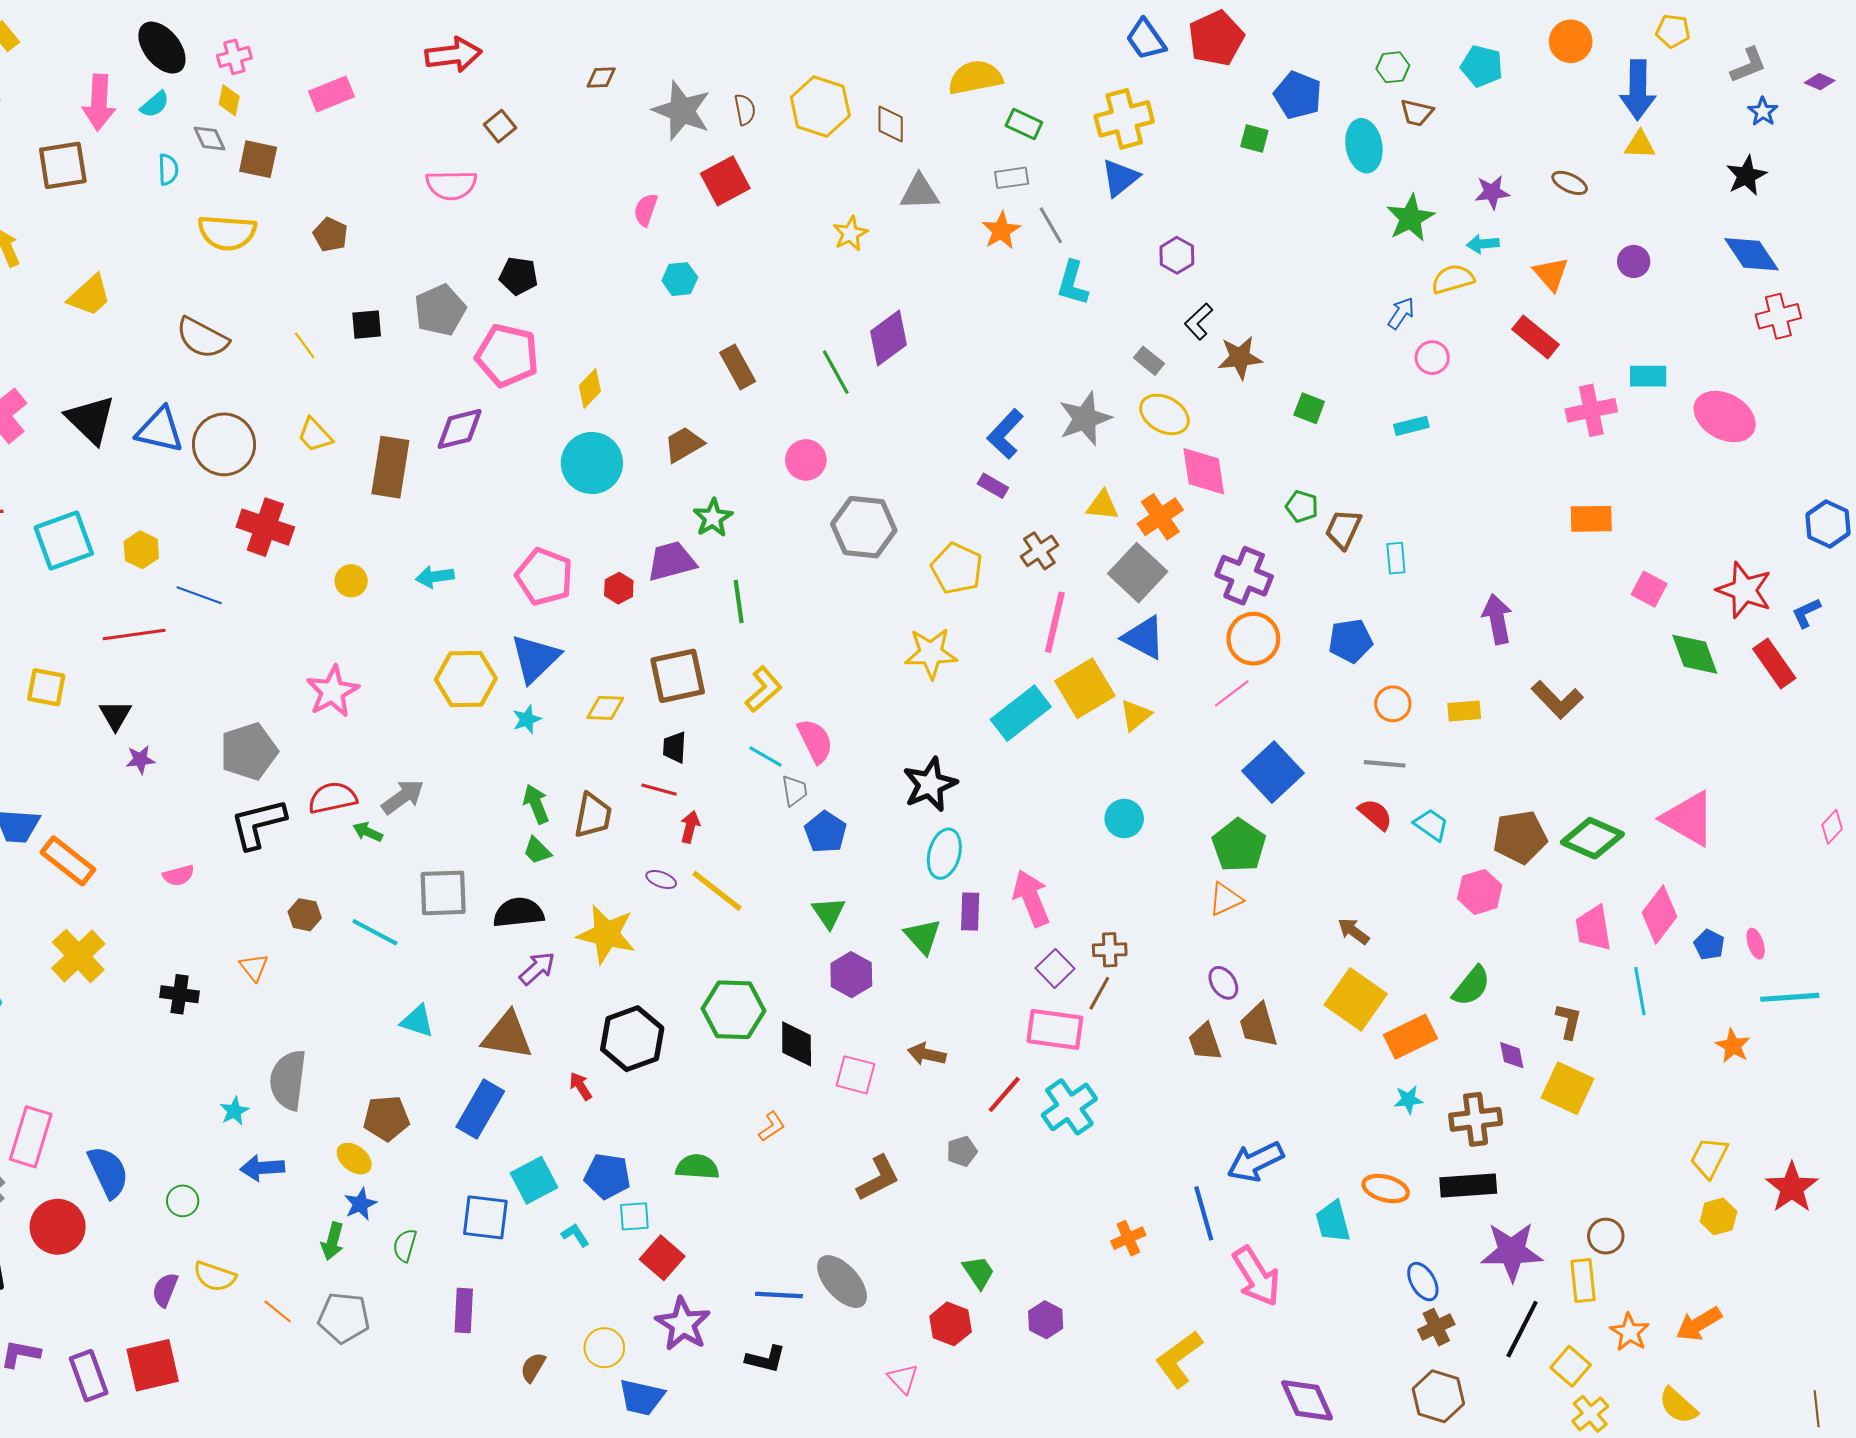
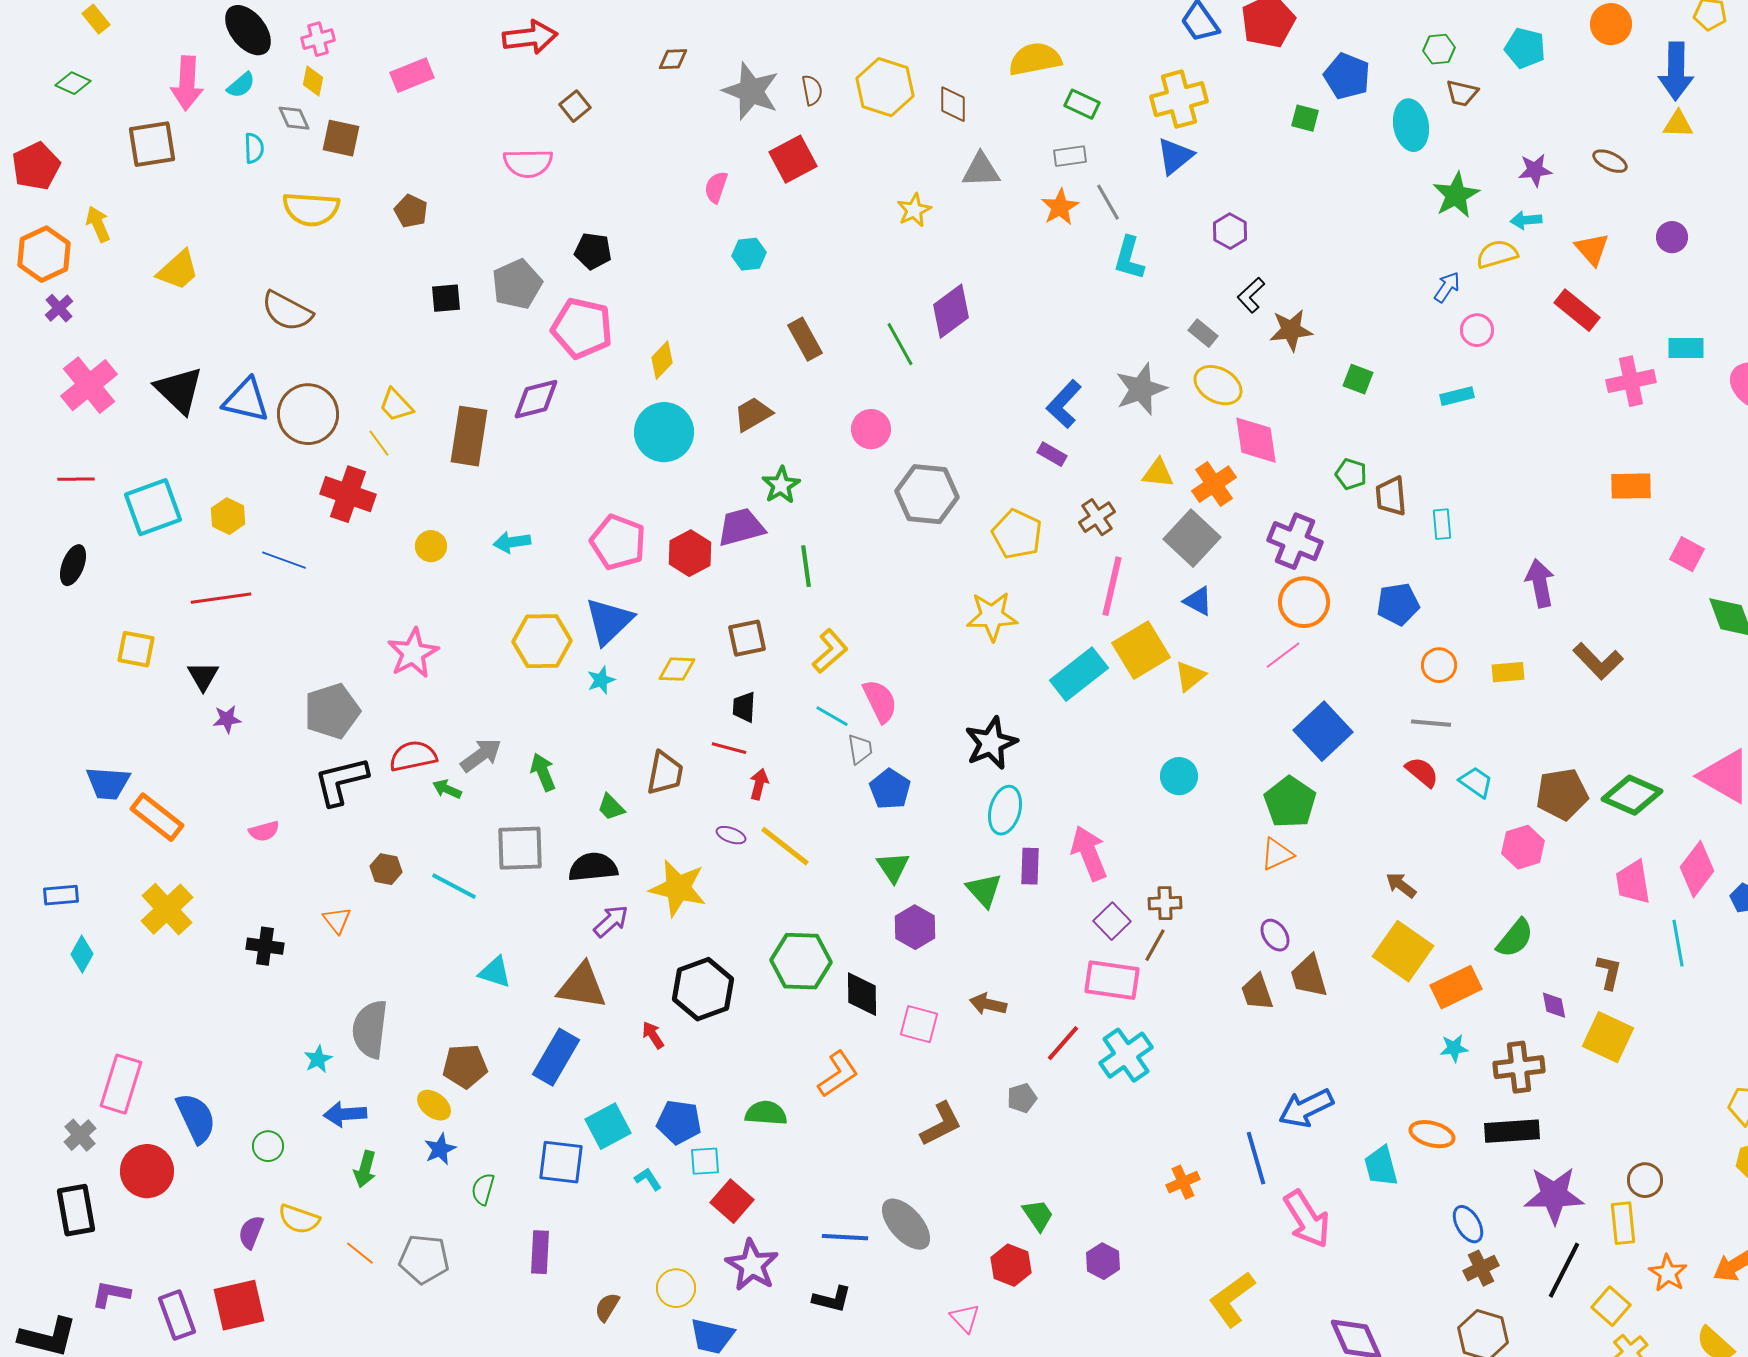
yellow line: (305, 345) -> (379, 443), moved
brown trapezoid: (1343, 529) -> (1391, 496), turned -30
red hexagon: (619, 588) -> (690, 553), size x1.5
blue triangle: (1144, 638) -> (1198, 601), size x0.7
brown square: (678, 676) -> (747, 638), size x0.7
green arrow: (536, 804) -> (543, 772), moved
orange L-shape: (772, 1127) -> (838, 1074), size x1.6
green arrow: (333, 1241) -> (365, 1169), moved

